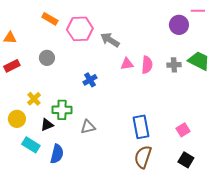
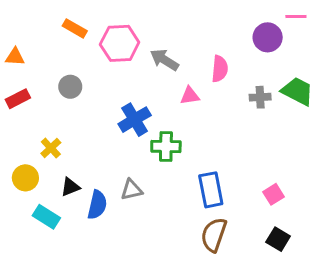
pink semicircle: (147, 65) -> (220, 69), moved
blue cross: (90, 80) -> (135, 120), size x1.5
green cross: (62, 110) -> (166, 146), moved
blue semicircle: (57, 154) -> (97, 205), moved

